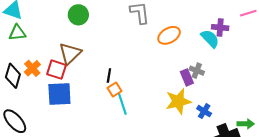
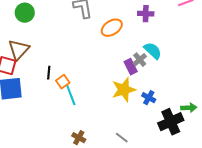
purple cross: (220, 28) -> (146, 14), moved
cyan semicircle: (210, 39) -> (153, 51), moved
gray cross: (197, 71) -> (140, 60), turned 32
black line: (109, 75) -> (49, 73), moved

